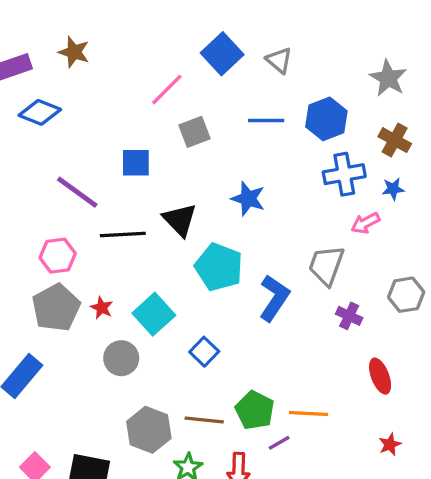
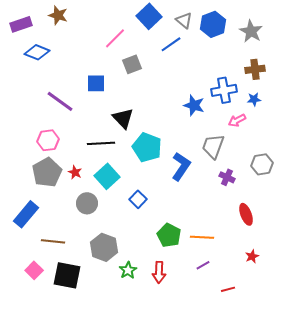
blue hexagon: (326, 119) -> (213, 24), moved
blue line: (266, 120) -> (171, 44), moved, turned -35
brown cross: (395, 140) -> (255, 69), turned -36
blue star: (248, 199) -> (194, 105), moved
black line: (123, 234) -> (101, 143), moved
brown line: (204, 420) -> (53, 241), moved
purple line: (279, 443) -> (203, 265), moved

